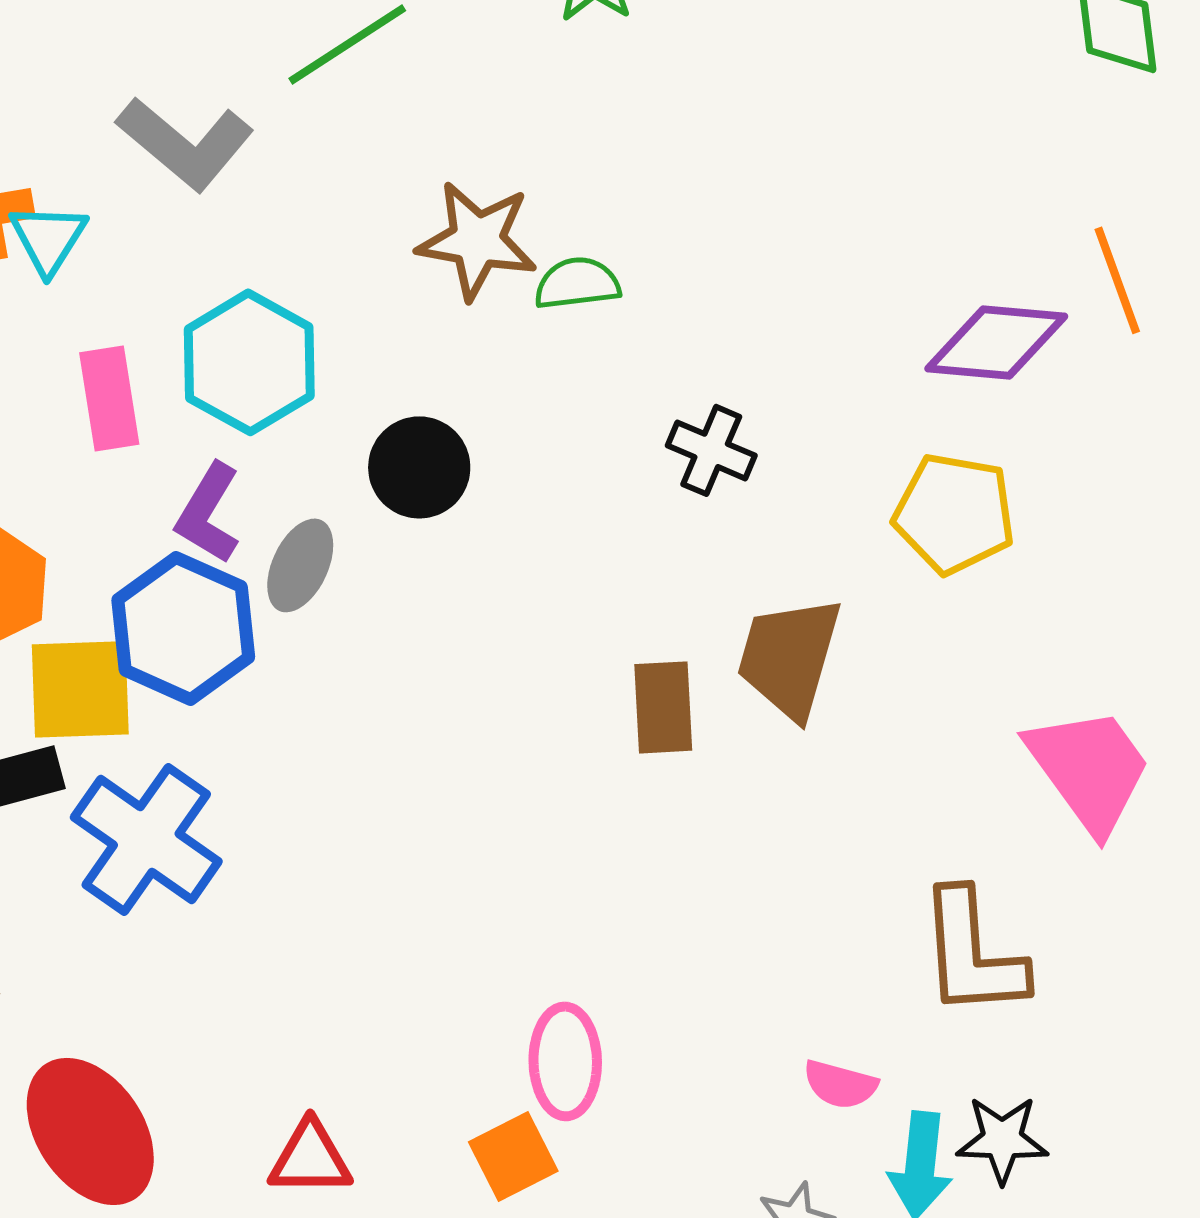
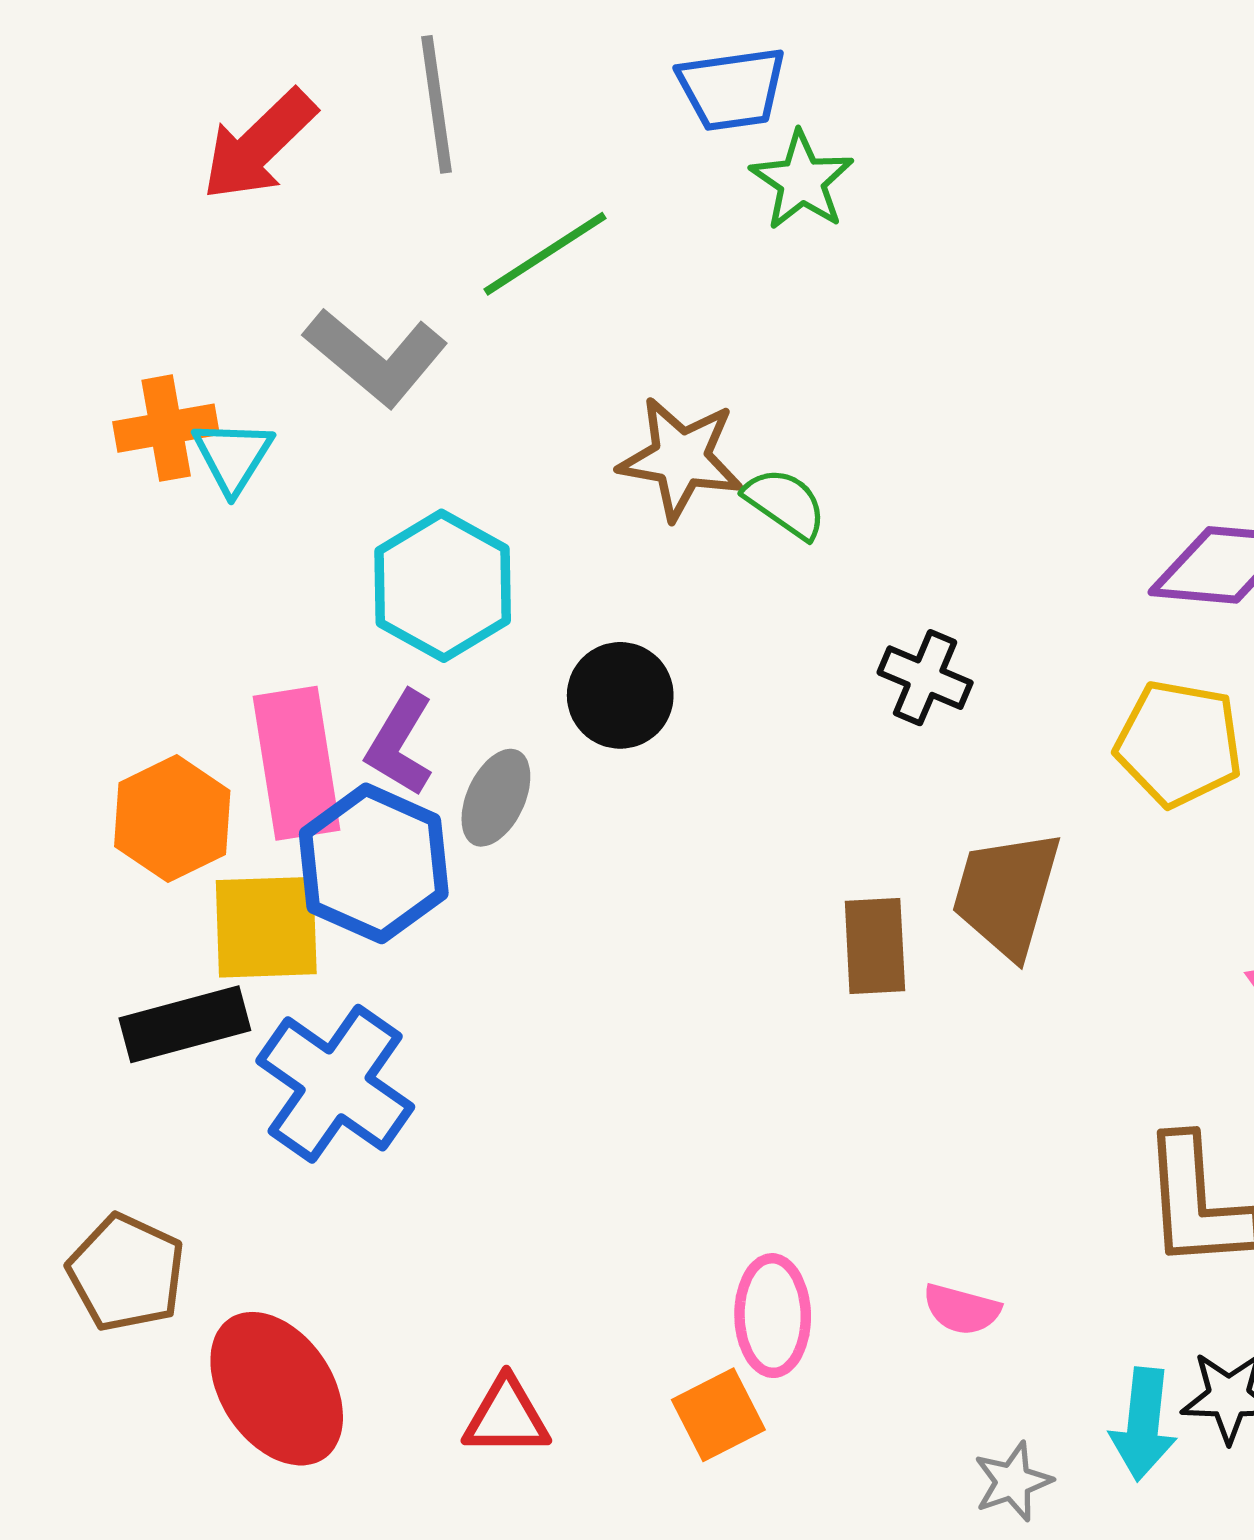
green semicircle: (577, 283) -> (785, 503), turned 42
pink rectangle: (109, 398) -> (297, 763), moved, size x1.4
pink semicircle: (840, 1084) -> (962, 1309), moved

